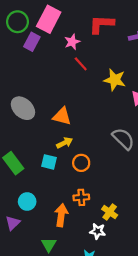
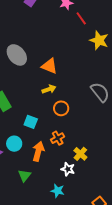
red line: (81, 64) -> (81, 18), moved
cyan square: (49, 162) -> (31, 122), moved
orange cross: (81, 197) -> (58, 138), turned -32
cyan circle: (27, 202) -> (14, 144), moved

